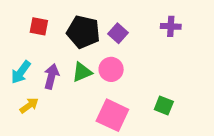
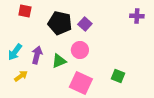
red square: (39, 26) -> (25, 11), moved
purple cross: (171, 26) -> (137, 16), moved
green triangle: (82, 72) -> (59, 61), moved

